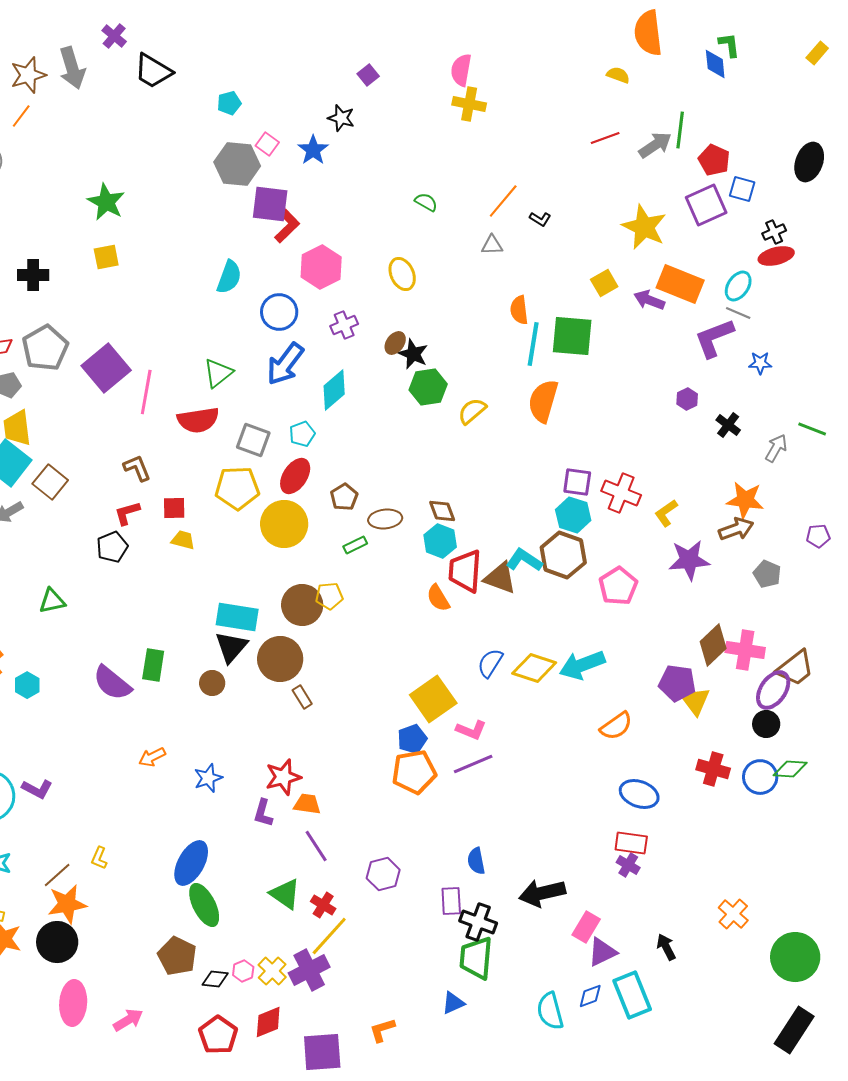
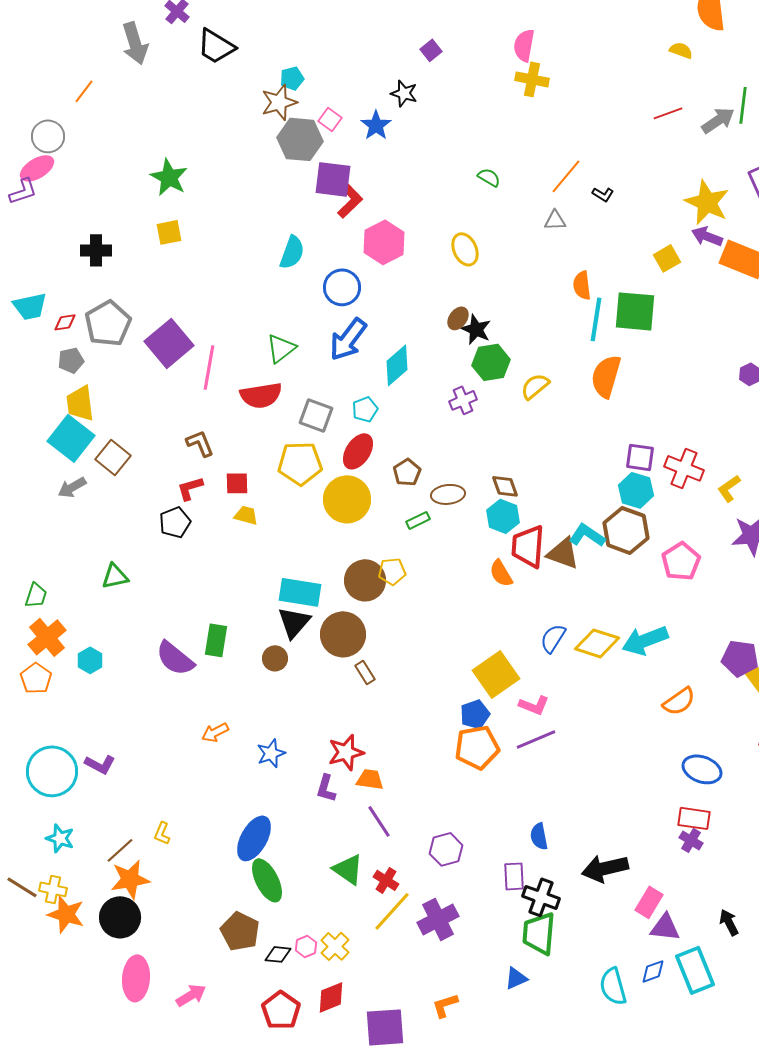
brown star: (28, 75) -> (279, 102), moved
purple arrow: (649, 300) -> (707, 236), moved
purple cross: (344, 325) -> (463, 400), moved
purple triangle: (602, 952) -> (665, 927), turned 32
purple cross: (309, 970) -> (438, 919), moved

